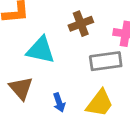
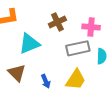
cyan triangle: (41, 50) -> (29, 44), turned -30

